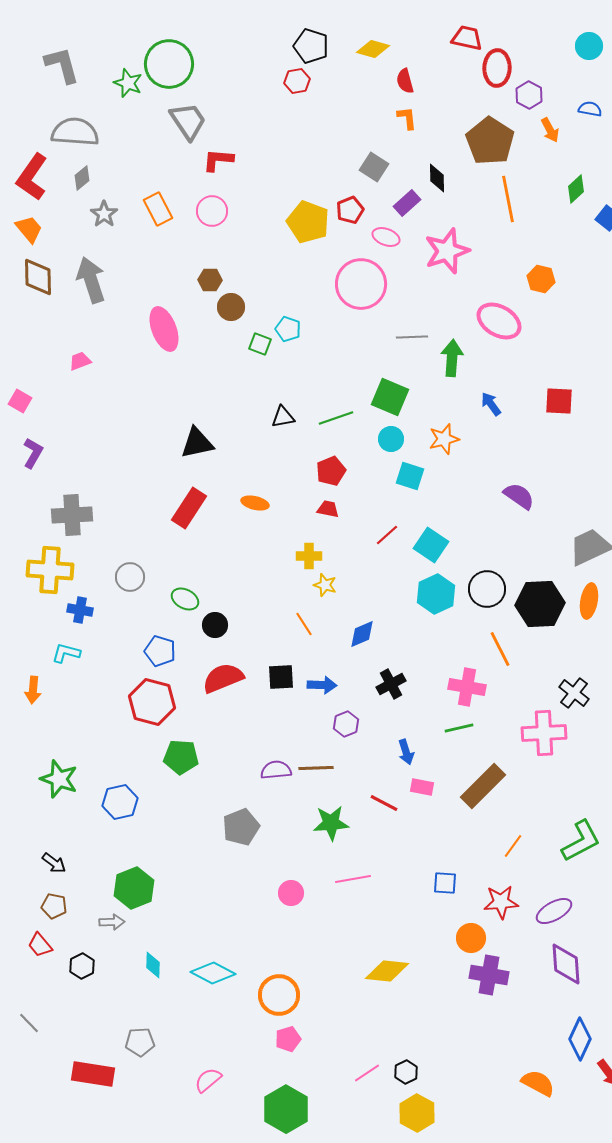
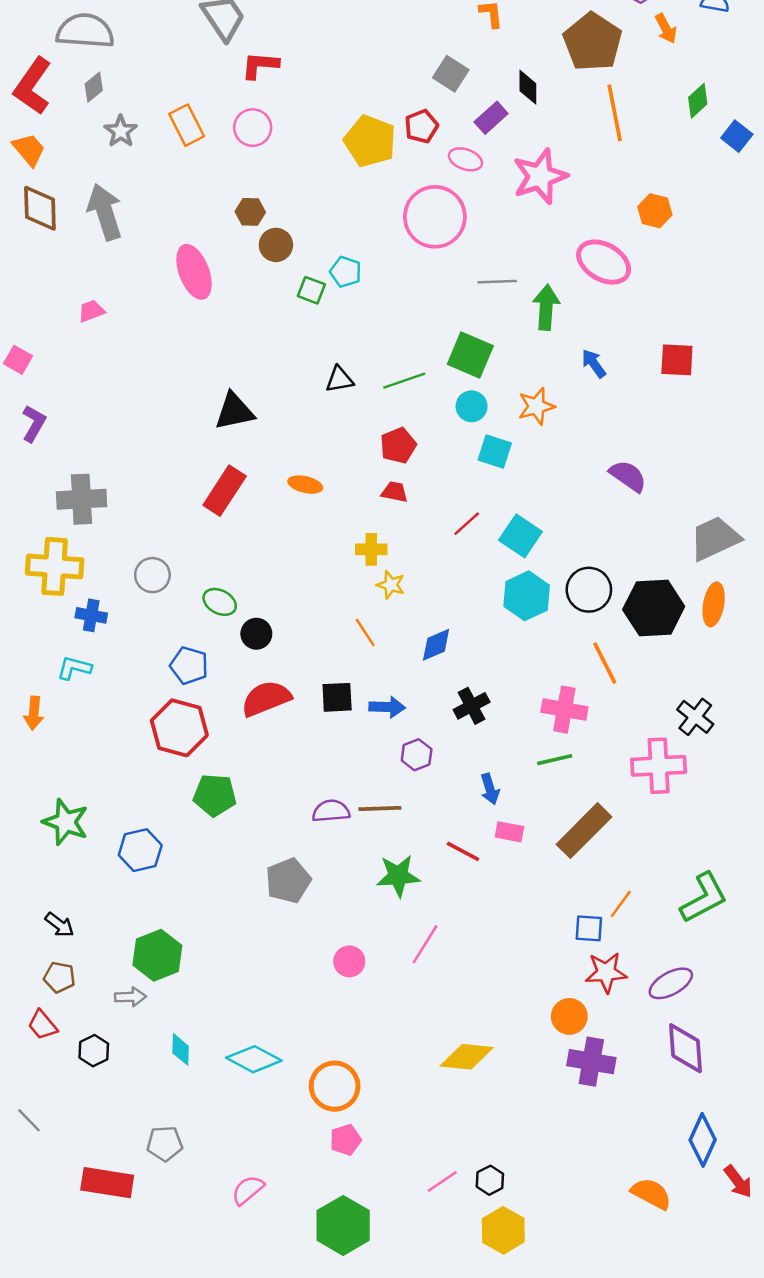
pink line: (353, 879) -> (425, 944), turned -48
blue square: (445, 883) -> (589, 928), moved

